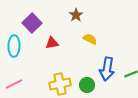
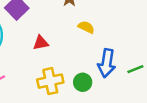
red triangle: (52, 43) -> (41, 43), moved

